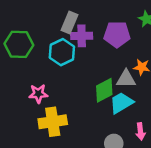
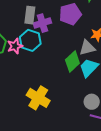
pink star: (38, 94) -> (15, 46), moved
yellow cross: (53, 122) -> (38, 98), turned -35

